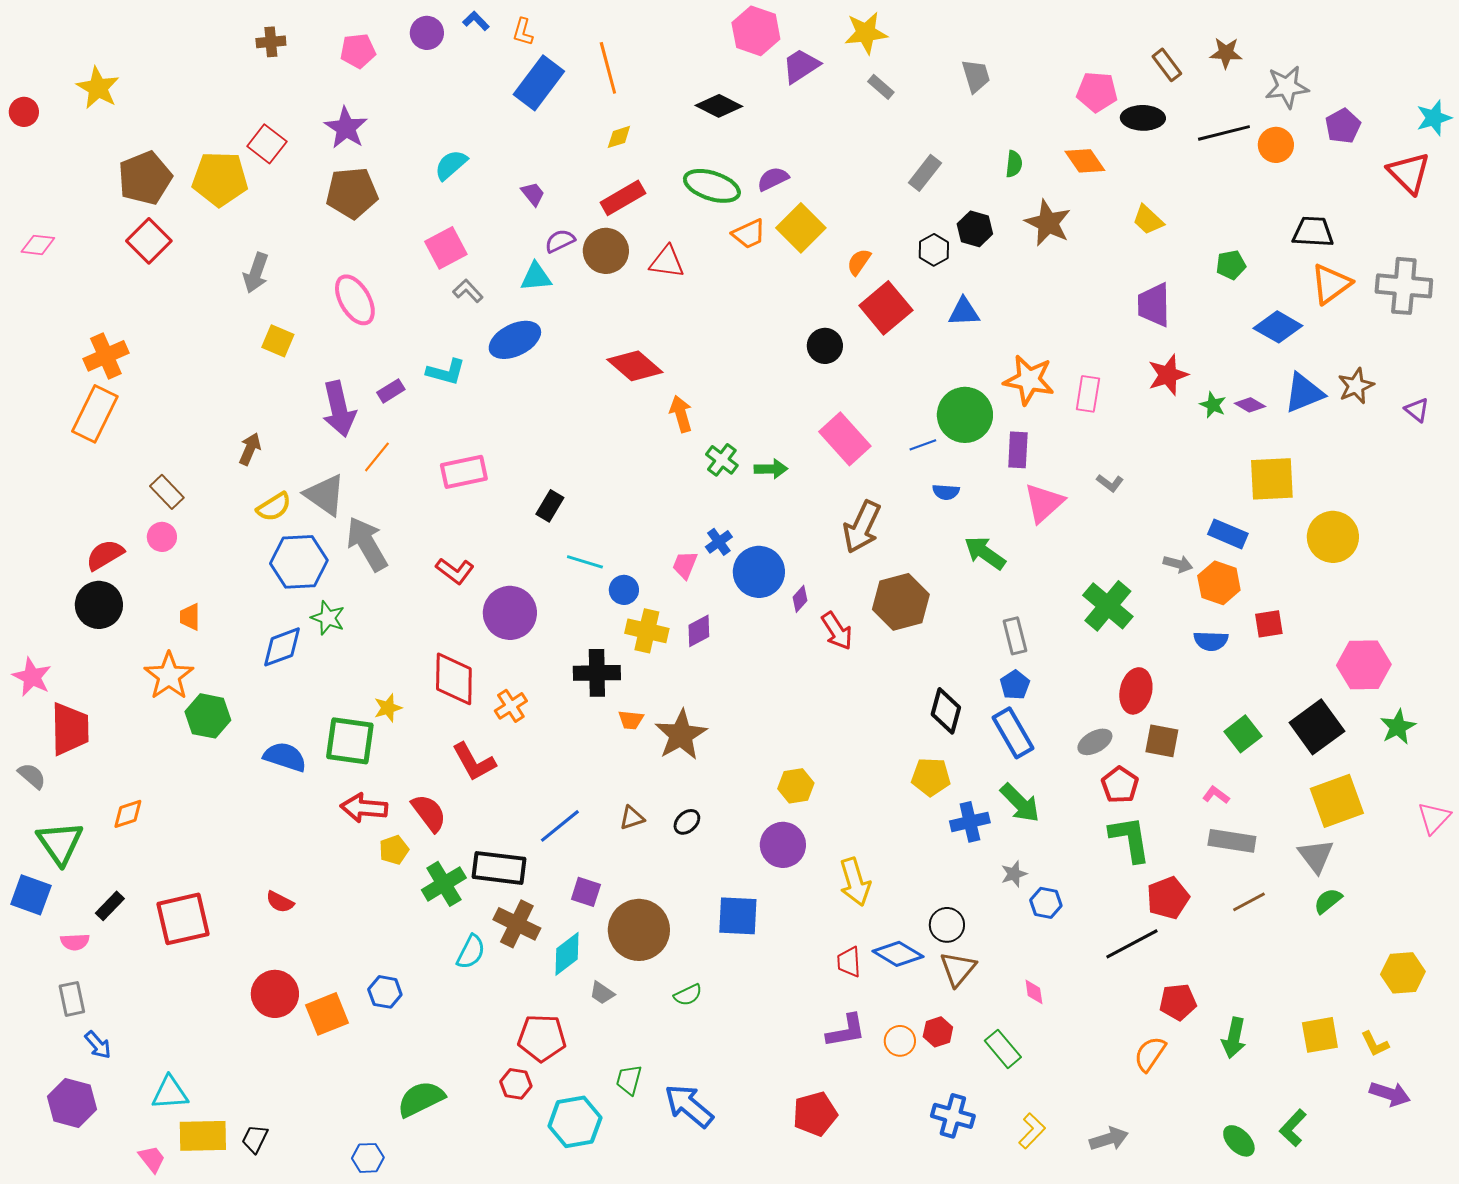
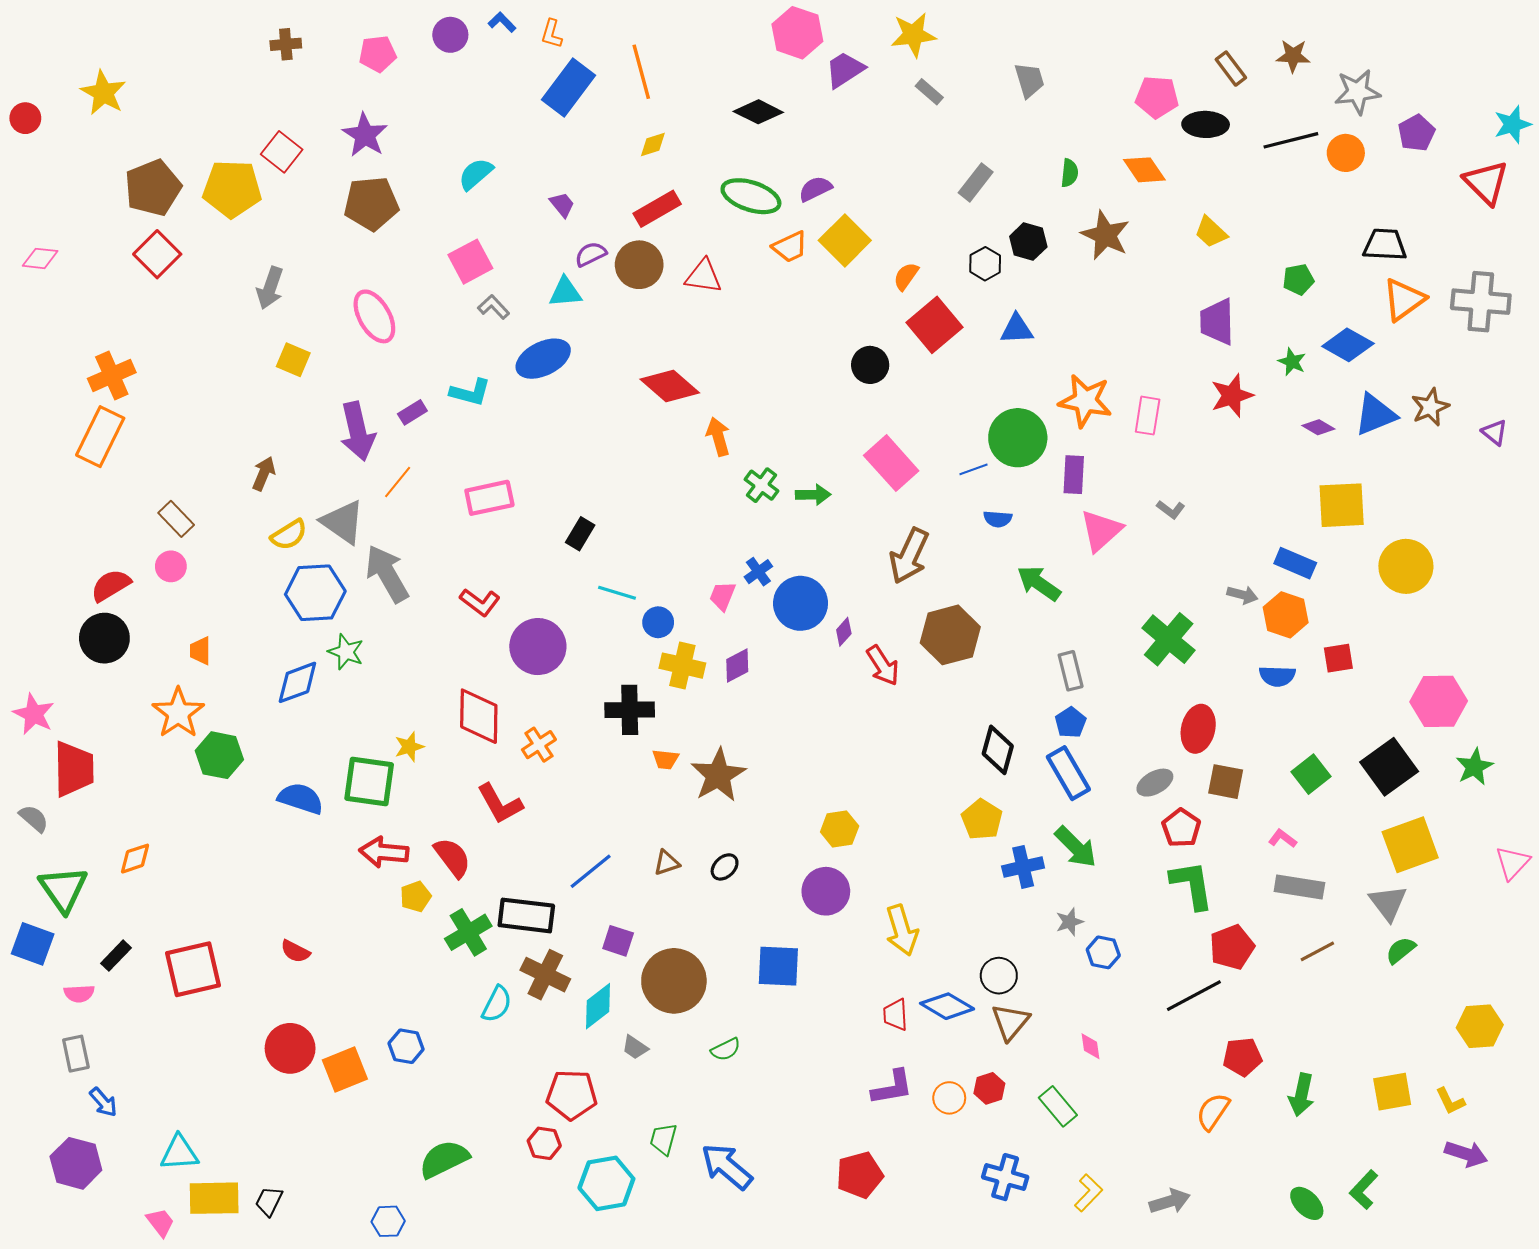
green star: (1213, 405) -> (1292, 362), moved
yellow pentagon: (931, 777) -> (982, 820), turned 30

